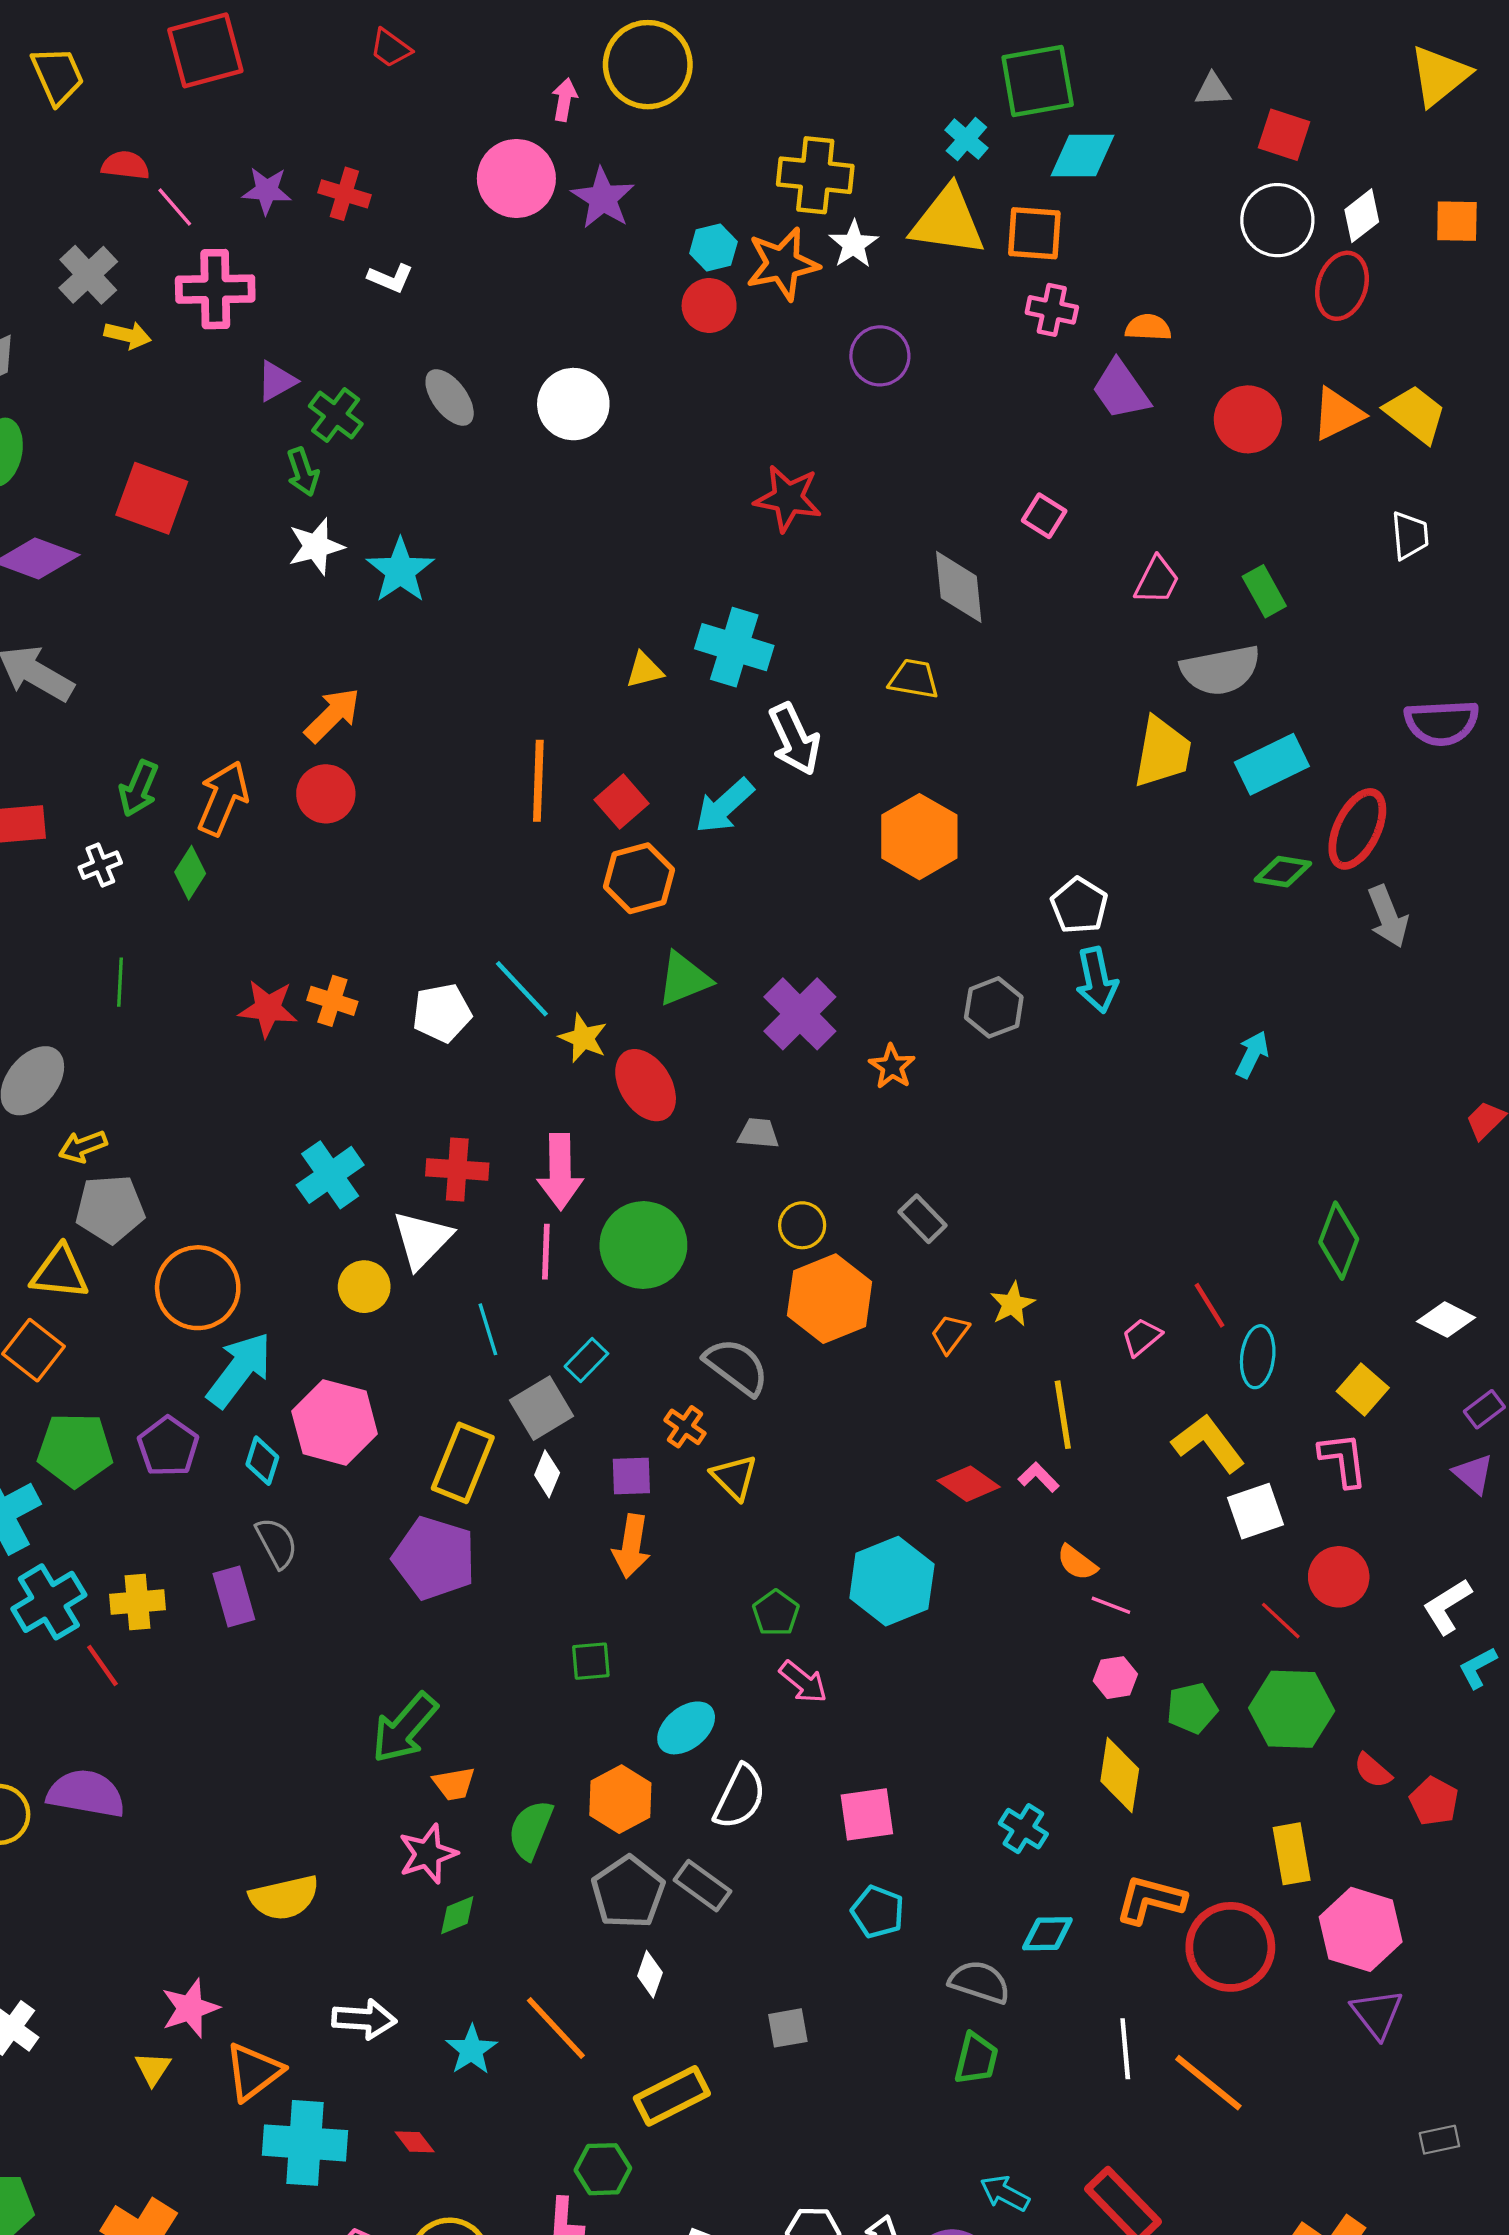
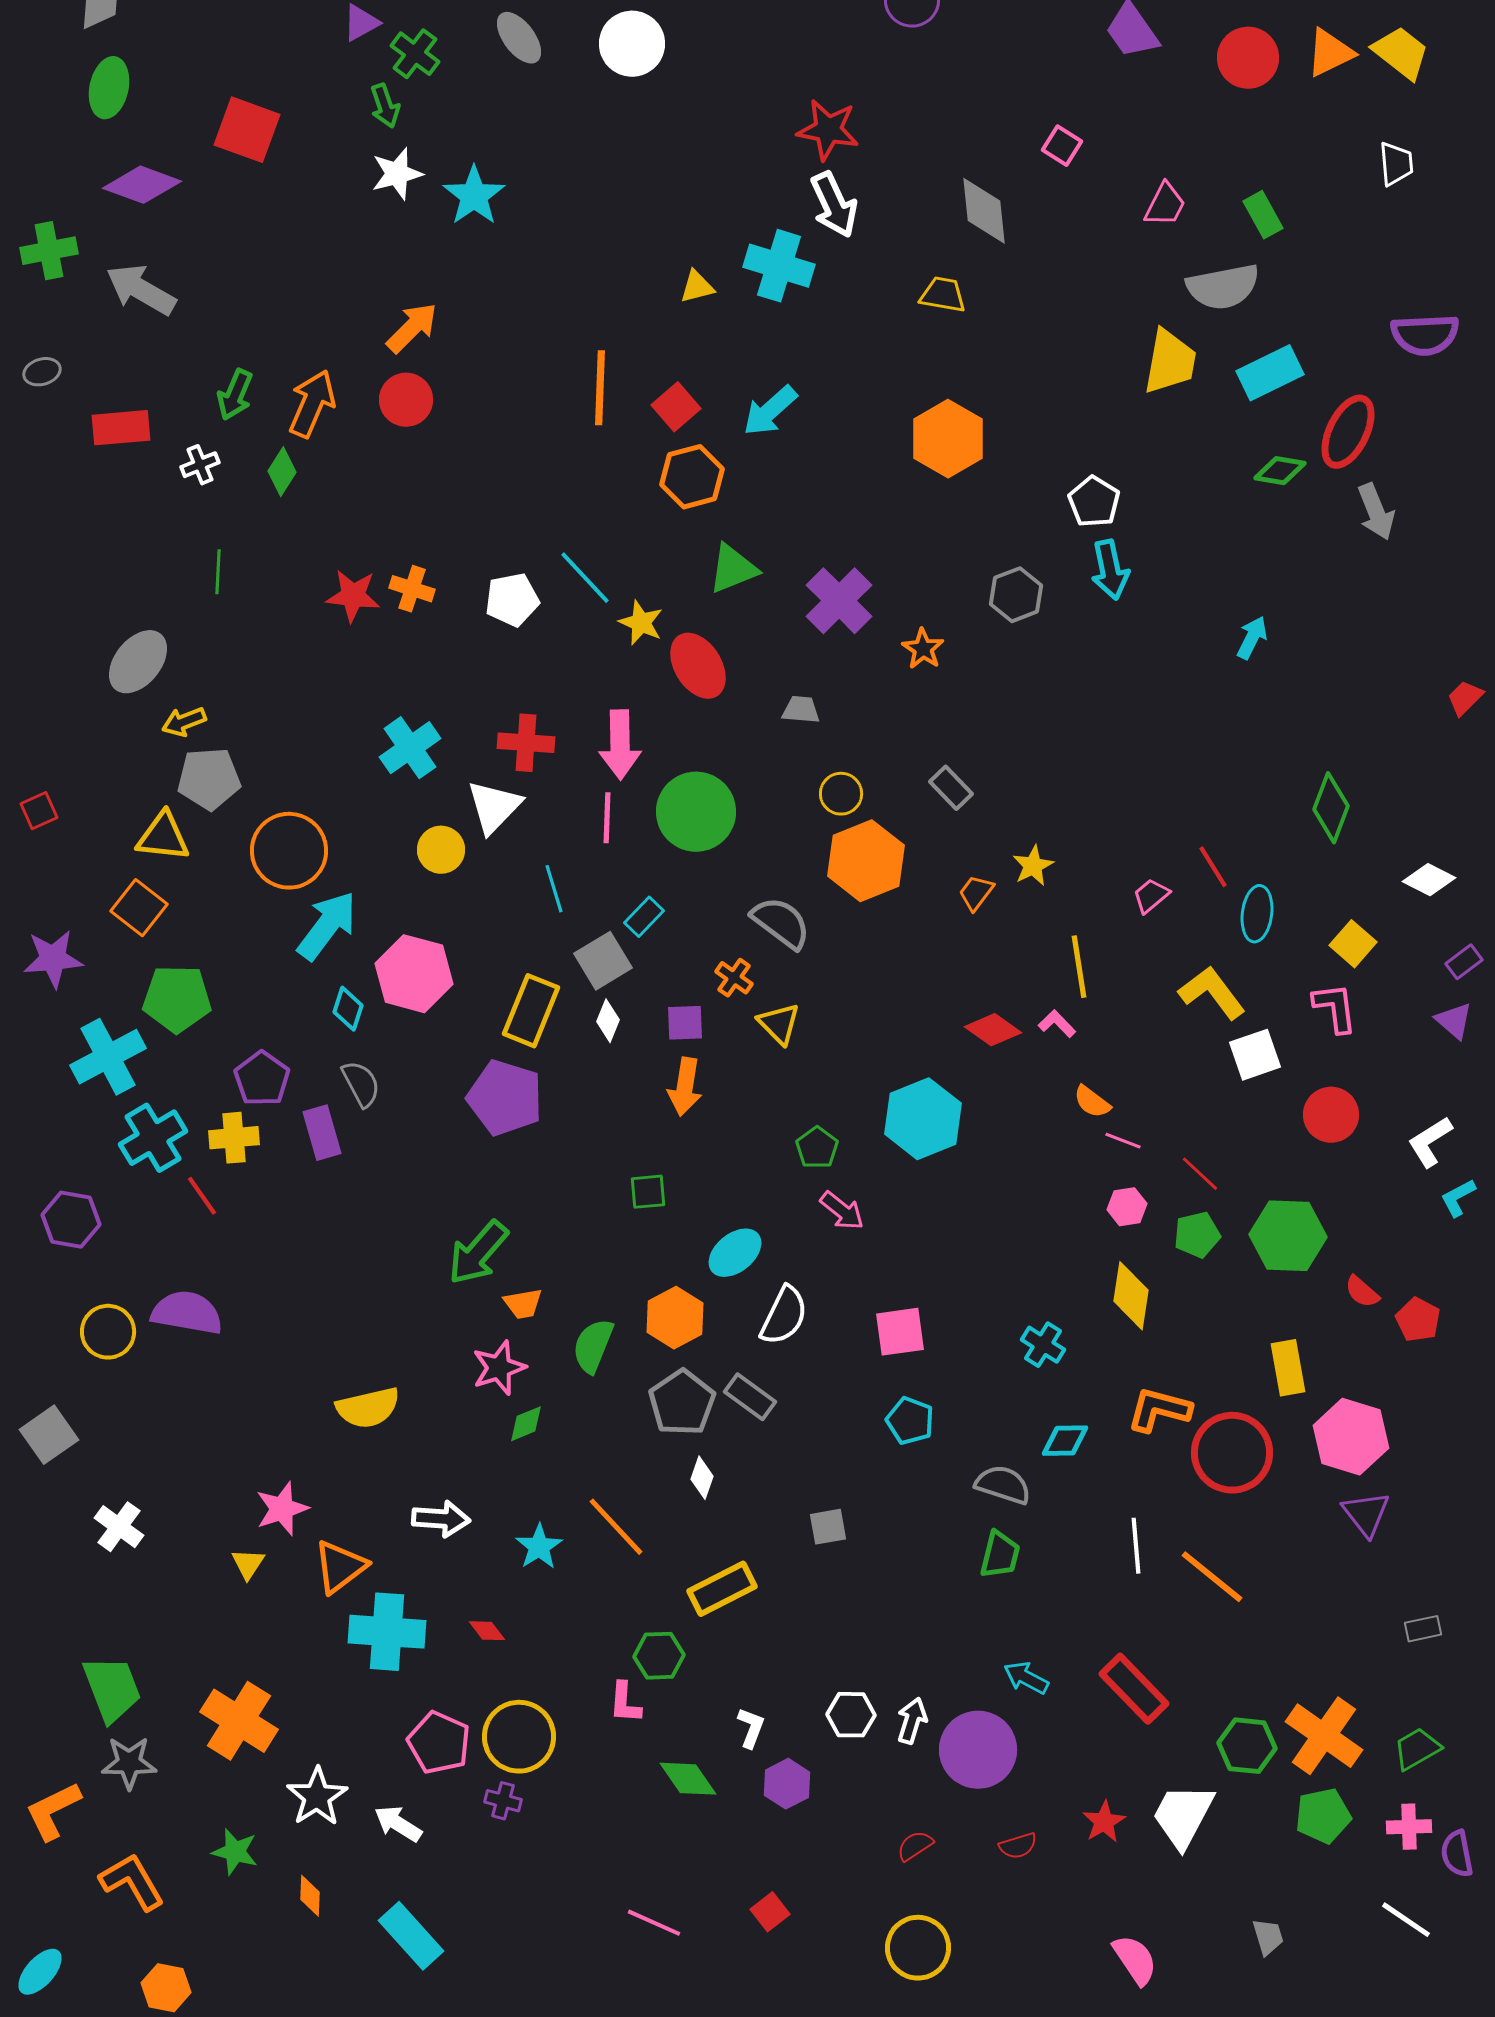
white arrow: (795, 739) -> (834, 205), moved
purple pentagon: (168, 1446) -> (262, 1079), moved
red line: (1281, 1621) -> (1200, 1174), moved

